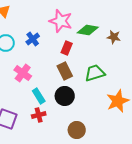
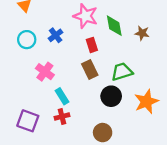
green diamond: (88, 30) -> (114, 26), turned 70
red rectangle: (67, 48) -> (92, 45), turned -40
black circle: (65, 96) -> (111, 96), moved

